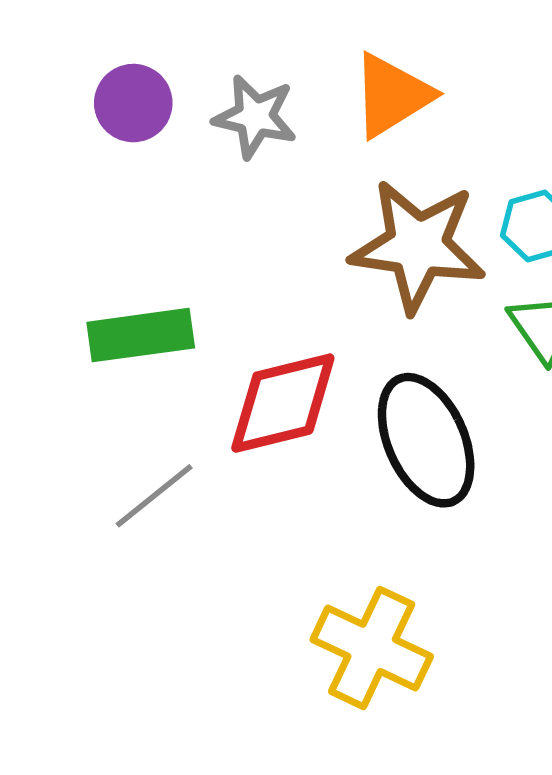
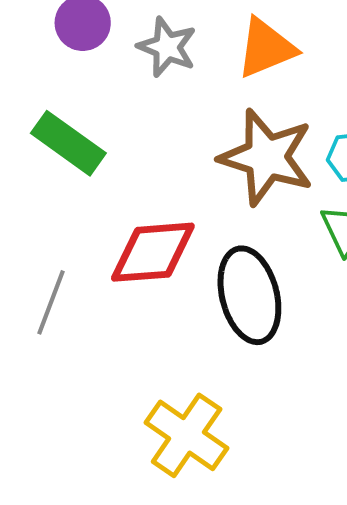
green rectangle: (141, 335) -> (68, 143), moved, turned 34
gray line: (154, 496) -> (51, 302), turned -40

